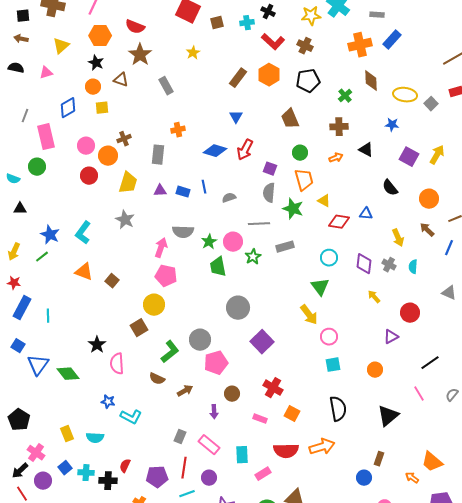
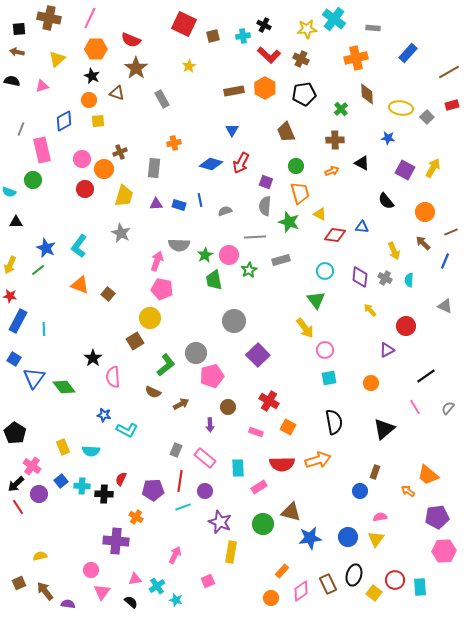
blue rectangle: (392, 40) -> (408, 53), moved
brown rectangle: (238, 78) -> (234, 91), turned 42

